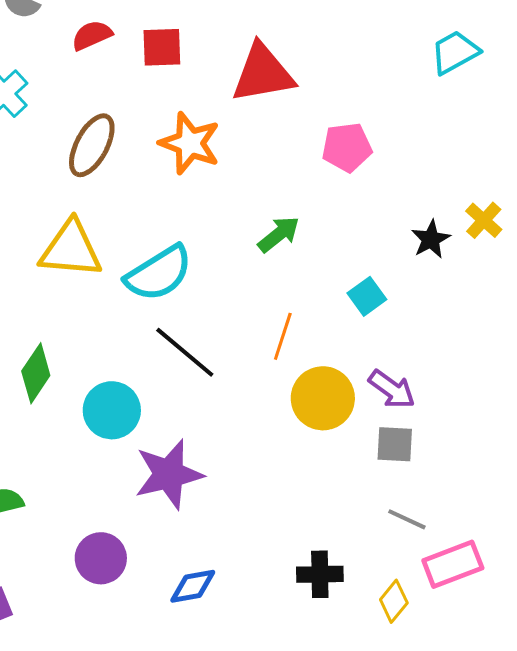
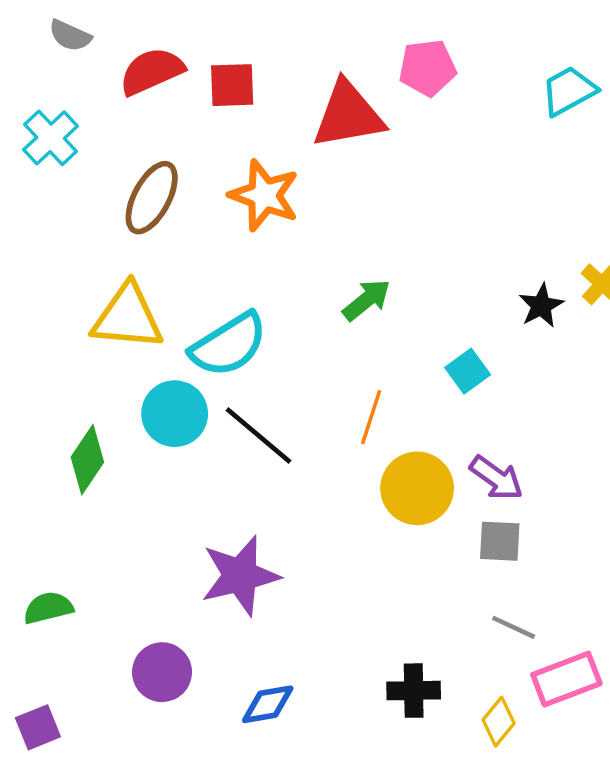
red semicircle: (92, 35) -> (152, 71), size x1.4
pink pentagon: (347, 147) -> (427, 68), moved
cyan circle: (112, 410) -> (175, 414), moved

